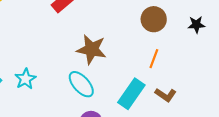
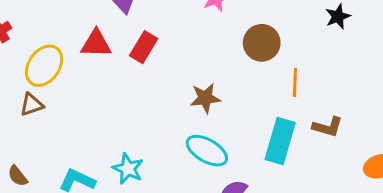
brown circle: (154, 19) -> (262, 43), moved
brown star: (92, 49) -> (205, 98), size x0.7

